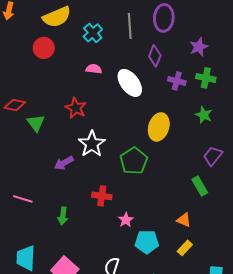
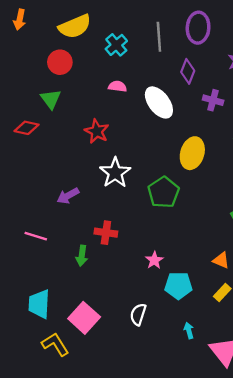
green triangle: (36, 123) -> (51, 99), moved
purple arrow: (64, 163) -> (68, 196), moved
red cross: (102, 196) -> (106, 233), moved

